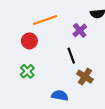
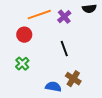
purple cross: (80, 30) -> (64, 17), moved
brown cross: (85, 77) -> (73, 79), moved

